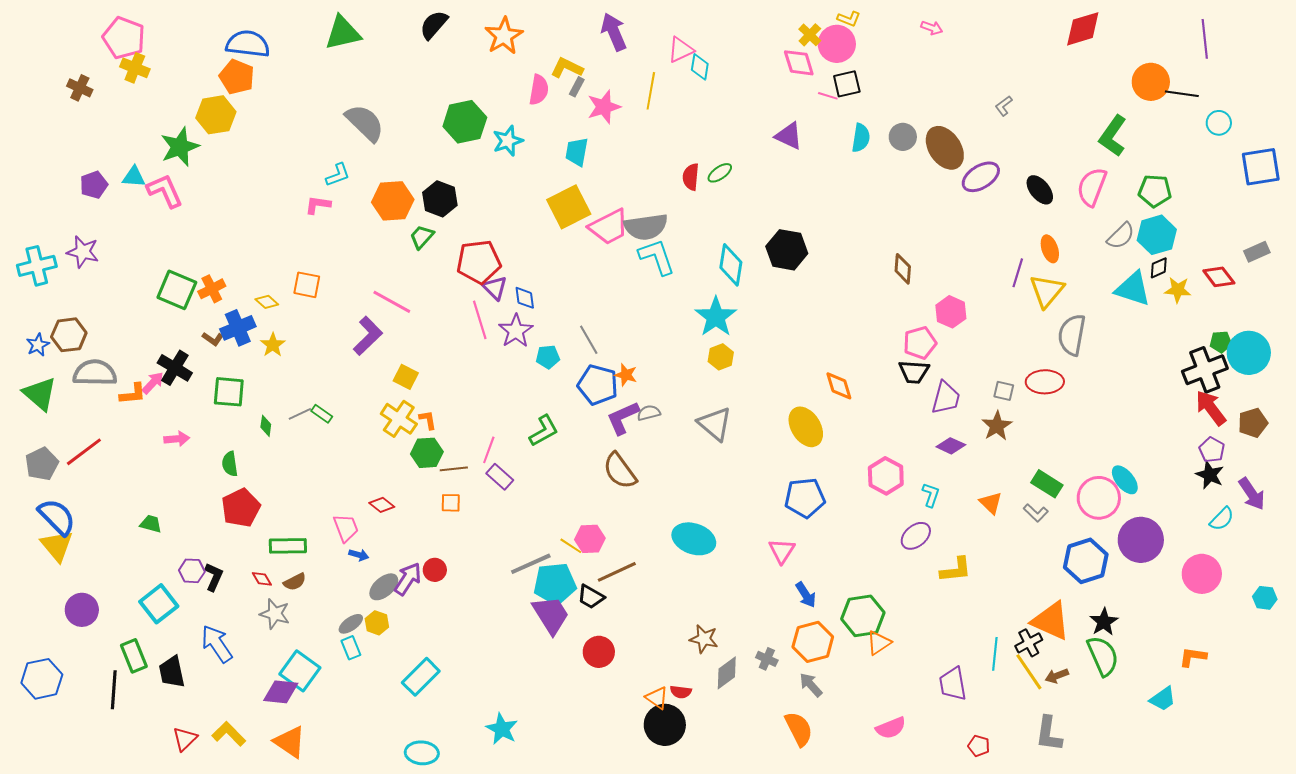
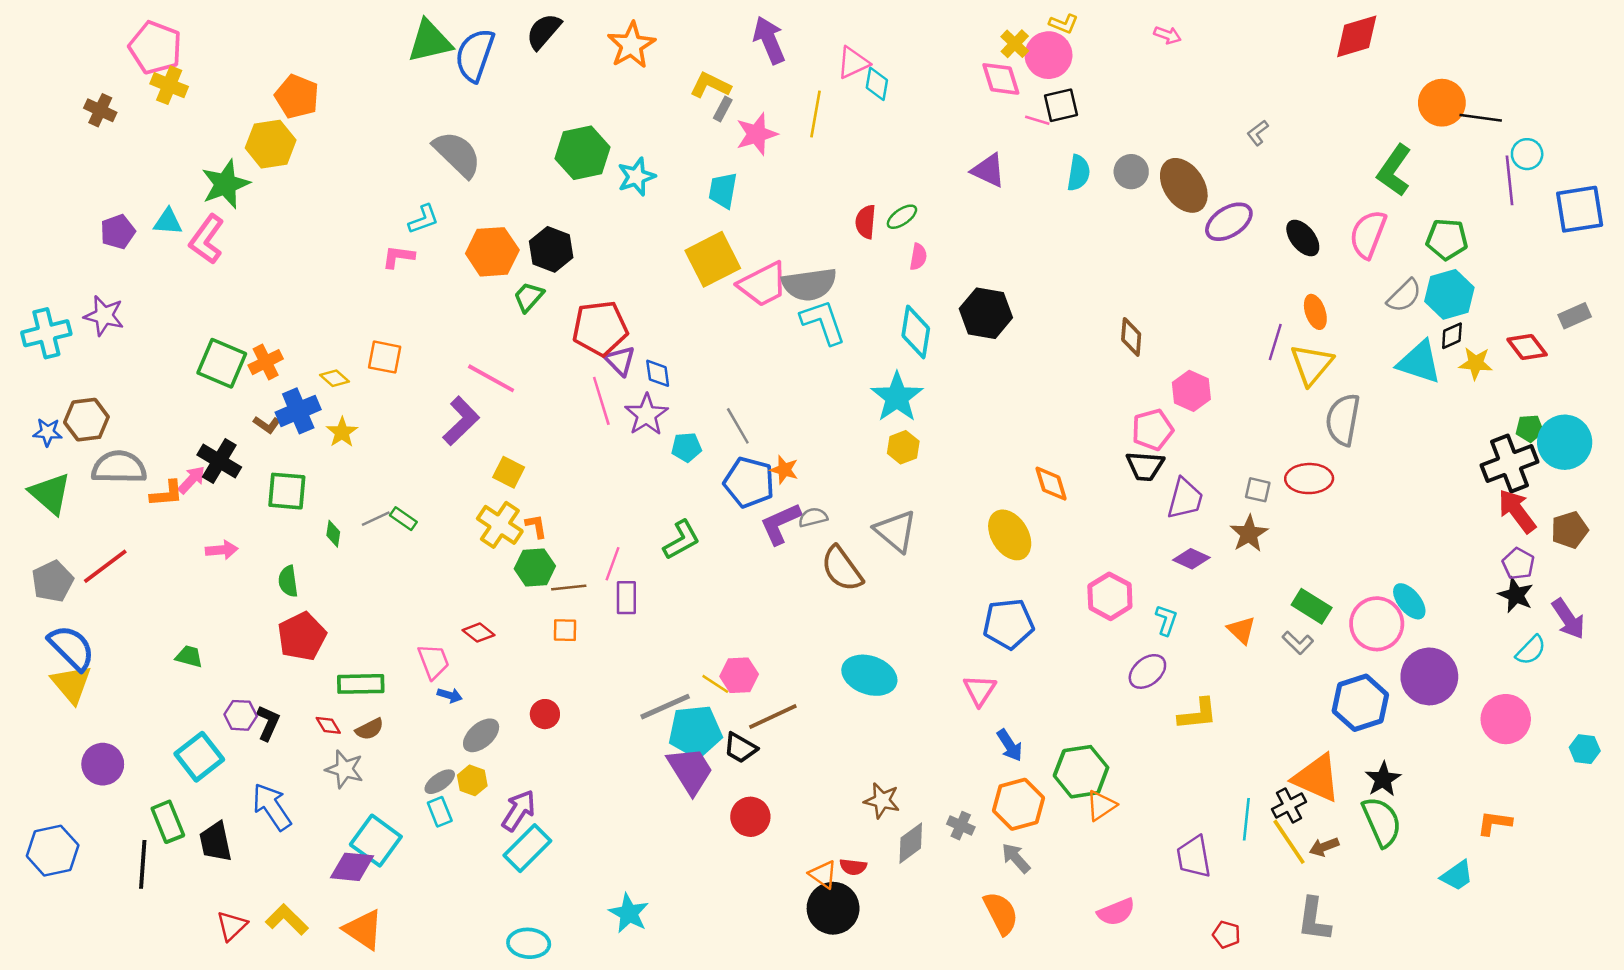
purple line: (1205, 39) -> (1510, 180), moved
blue semicircle: (248, 44) -> (475, 55), moved, turned -78
pink semicircle: (539, 90) -> (918, 257), moved, size x0.7
pink L-shape: (165, 191) -> (207, 239), turned -120
blue star: (38, 345) -> (48, 432), turned 30
brown semicircle: (620, 471) -> (842, 569), moved
purple rectangle: (500, 477) -> (626, 598), turned 48
purple arrow: (408, 579) -> (519, 811), moved

